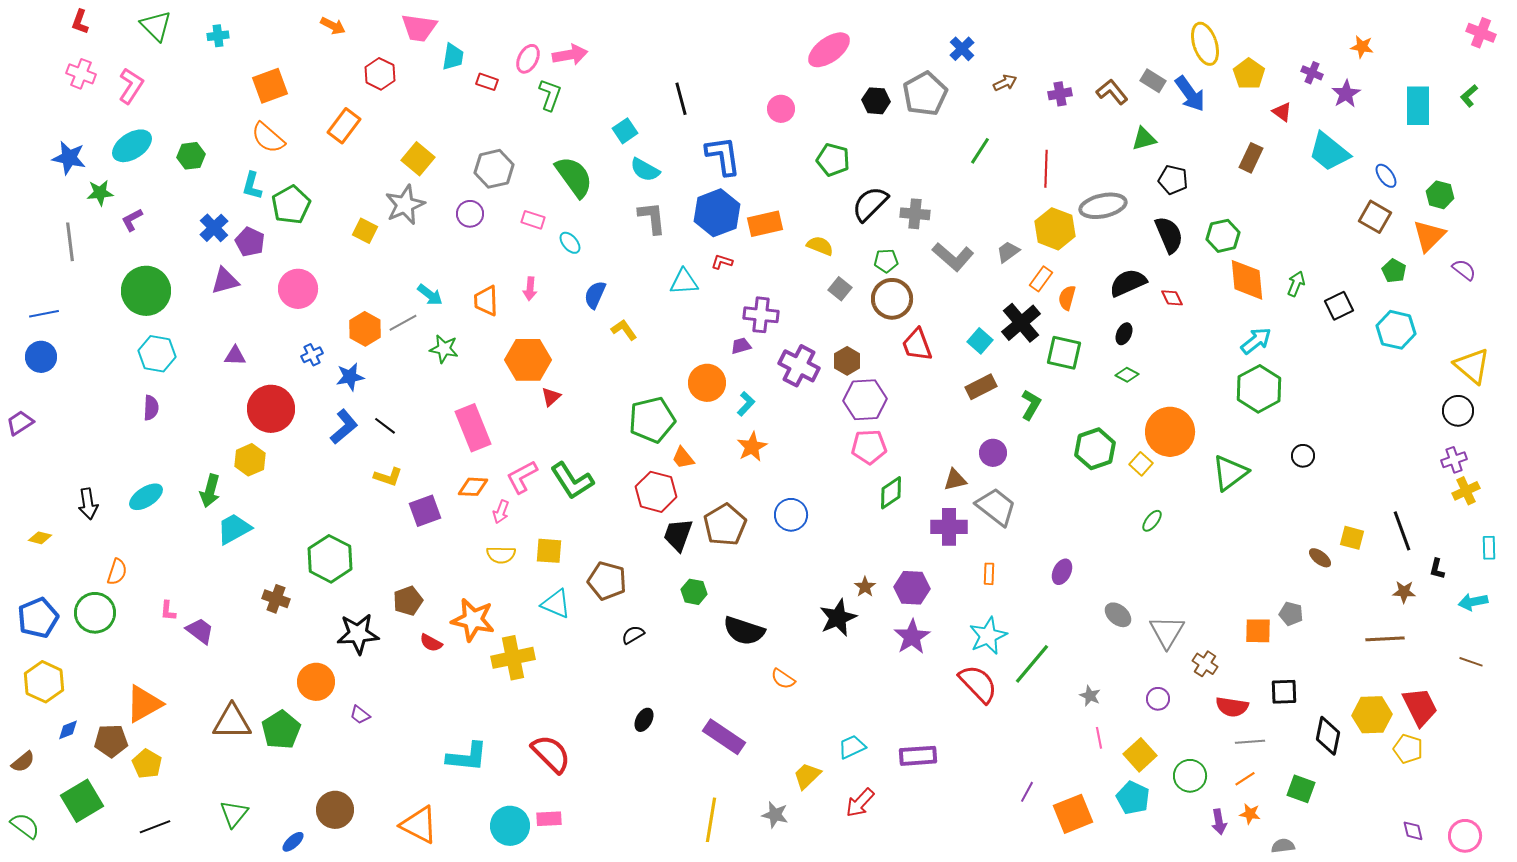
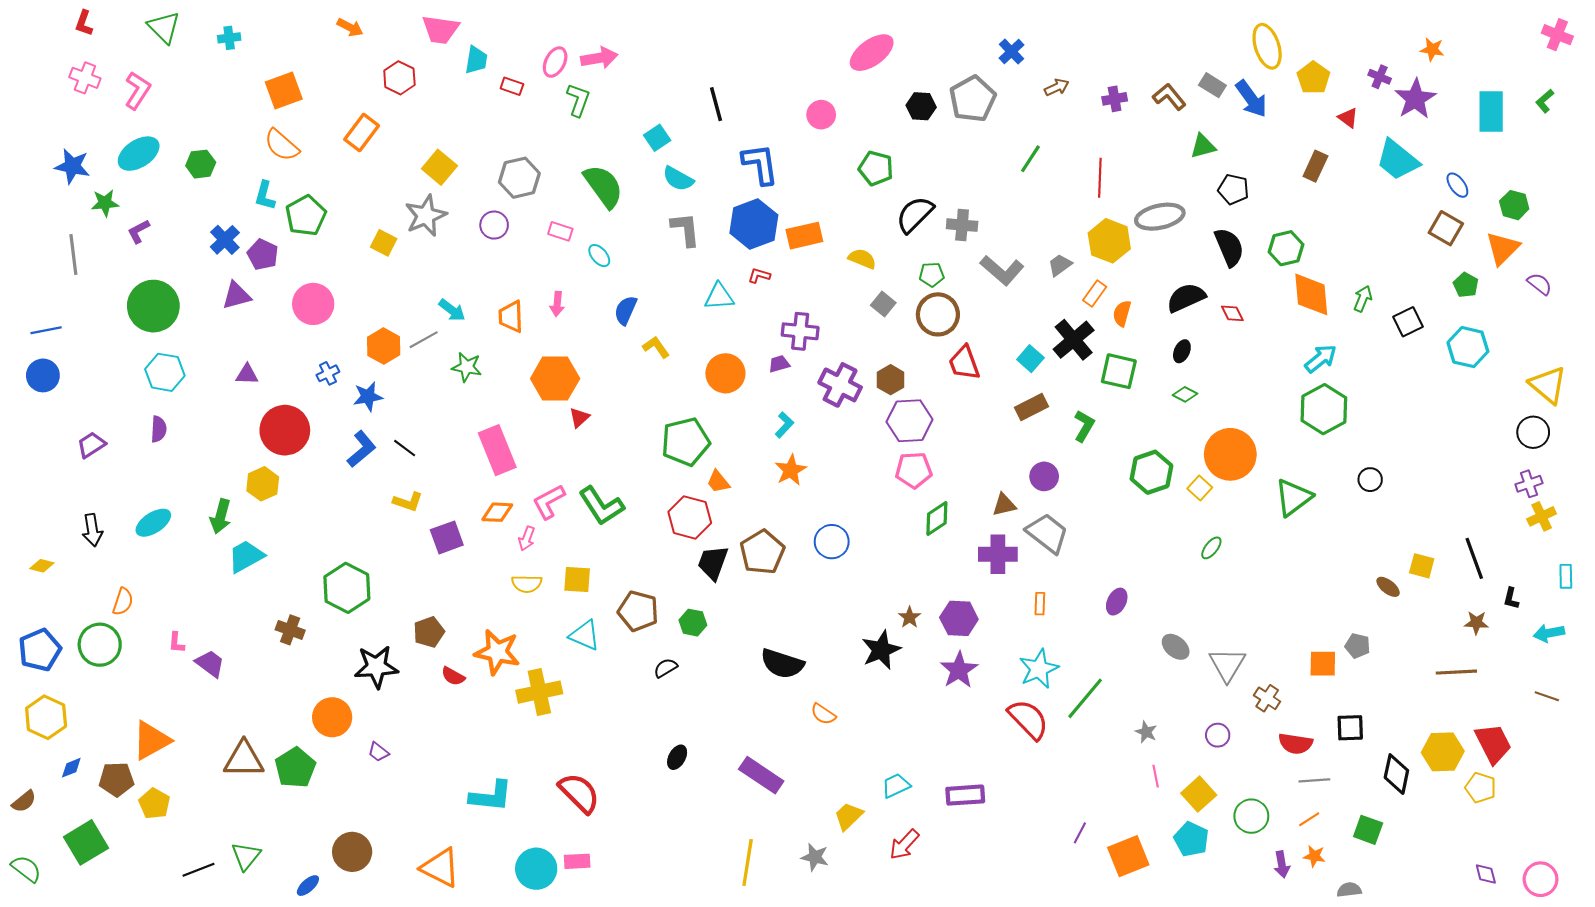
purple star: (1346, 94) -> (1415, 99), size x1.4
orange circle: (707, 383) -> (725, 373), moved
purple trapezoid: (20, 423) -> (91, 445), moved
green hexagon: (694, 592) -> (693, 623), moved
black line: (155, 827) -> (199, 870), moved

